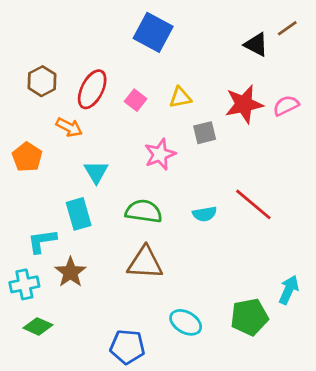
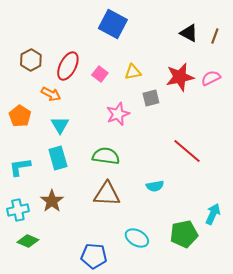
brown line: (287, 28) -> (215, 36), moved, turned -35
cyan triangle: (96, 172) -> (60, 125), moved
cyan semicircle: (205, 214) -> (155, 186), moved
cyan L-shape: (42, 241) -> (20, 167), moved

